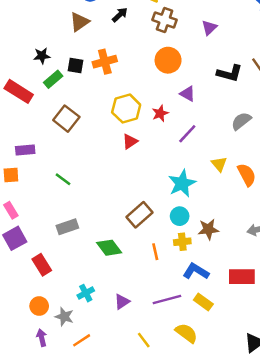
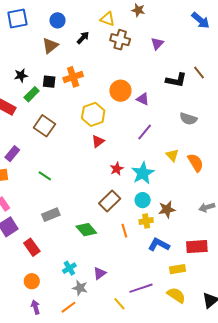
orange circle: (168, 60) -> (120, 91), moved
red star: (160, 113) -> (117, 169), moved
gray semicircle: (241, 121) -> (188, 119), turned -120
purple rectangle: (25, 150) -> (12, 154), turned -42
purple line: (167, 300) -> (141, 288), moved
yellow rectangle: (203, 302) -> (177, 269), moved, turned -42
gray star: (64, 317) -> (80, 288), moved
yellow semicircle: (186, 333) -> (176, 295), moved

